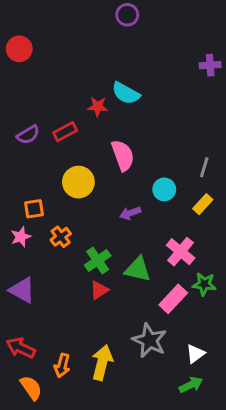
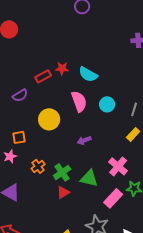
cyan semicircle: (126, 93) -> (88, 74), moved
red rectangle: (65, 132) -> (43, 76), moved
purple semicircle: (28, 135) -> (20, 95), moved
cyan circle: (164, 189) -> (107, 104), moved
orange cross: (61, 237) -> (38, 166), moved

